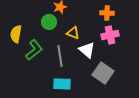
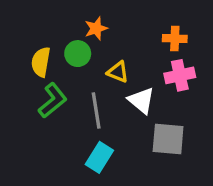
yellow semicircle: (16, 34) -> (41, 62), moved
gray square: (103, 73) -> (168, 139), turned -30
cyan rectangle: (62, 84) -> (99, 157), turned -60

